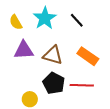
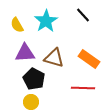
black line: (77, 20) -> (83, 15), moved
black pentagon: (54, 83) -> (34, 79), moved

